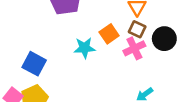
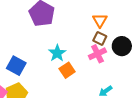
orange square: (109, 34) -> (67, 70), moved
cyan star: (85, 48) -> (57, 53), turned -30

